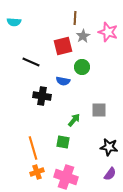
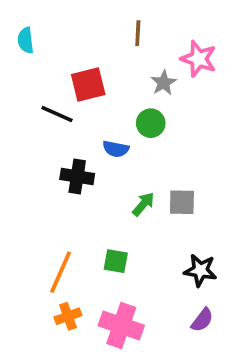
cyan semicircle: (14, 22) -> (26, 40), turned 80
gray star: (83, 36) -> (164, 83), moved
red square: (63, 46) -> (88, 85), moved
green arrow: (74, 120) -> (143, 204), moved
orange line: (33, 148) -> (61, 272), turned 40

